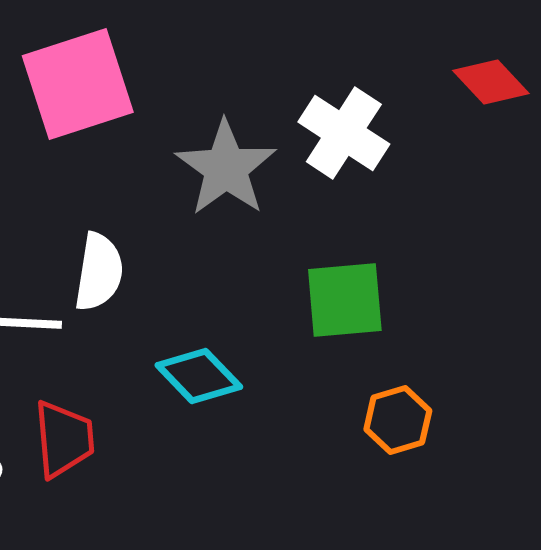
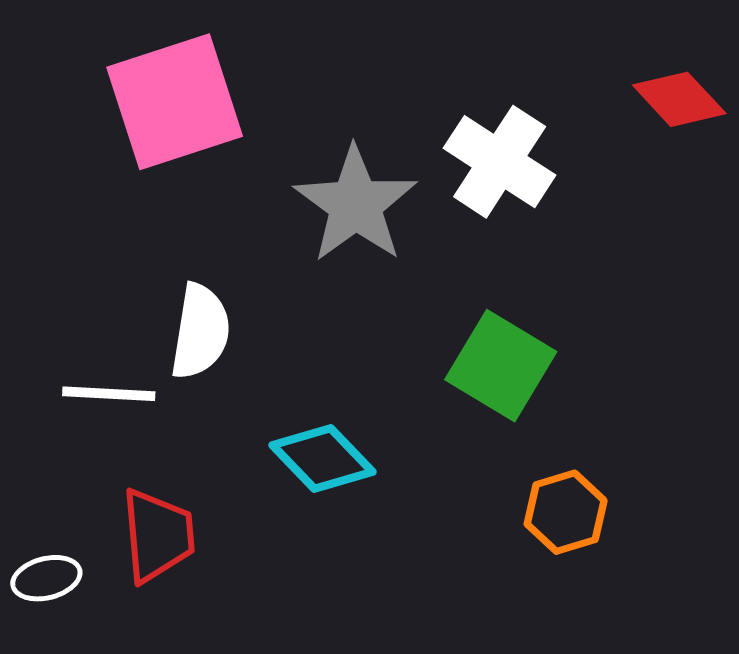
green square: (345, 300) -> (501, 366), turned 36

